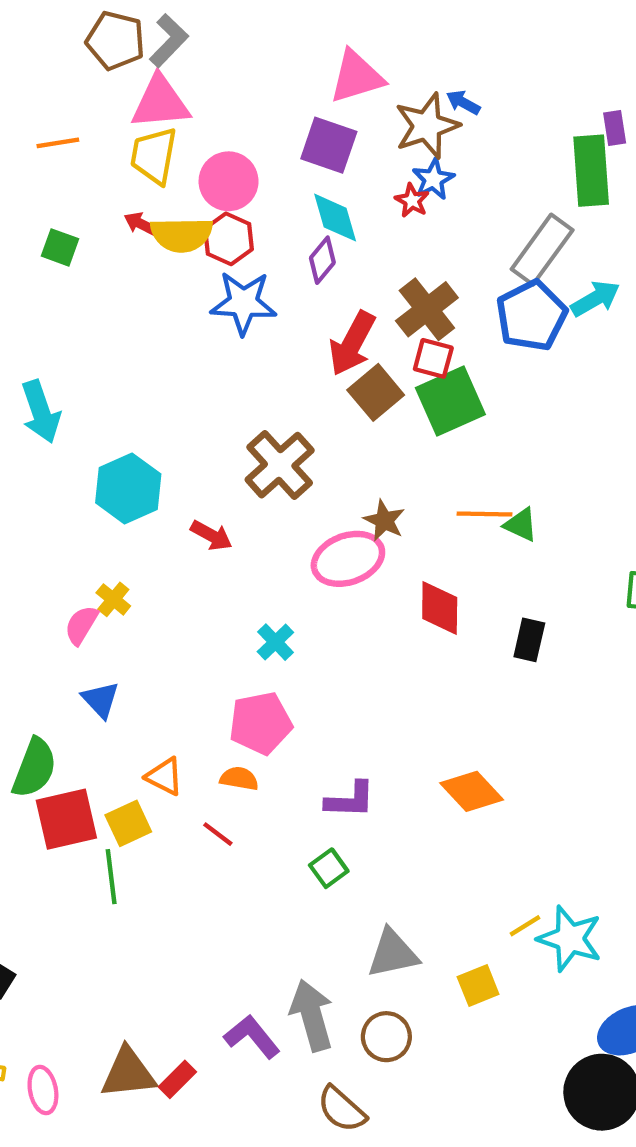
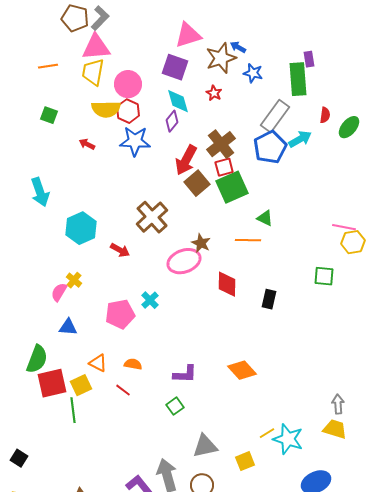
blue star: (433, 179) -> (253, 73), moved, turned -30
red arrow: (141, 224) -> (87, 144), moved
red square: (433, 358) -> (224, 167), turned -30
green triangle: (521, 525) -> (265, 218), moved
blue triangle: (101, 700) -> (68, 327), turned -42
pink pentagon: (261, 723) -> (120, 314), moved

